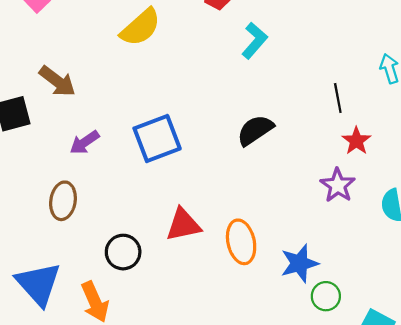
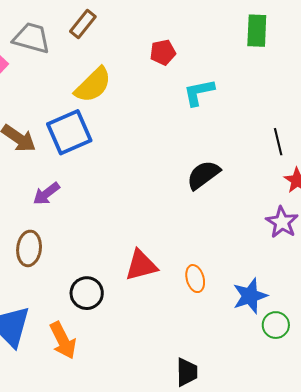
cyan L-shape: (255, 41) -> (199, 92), turned -140
blue square: (157, 138) -> (69, 132), moved
orange ellipse: (241, 242) -> (195, 279), size x0.7

